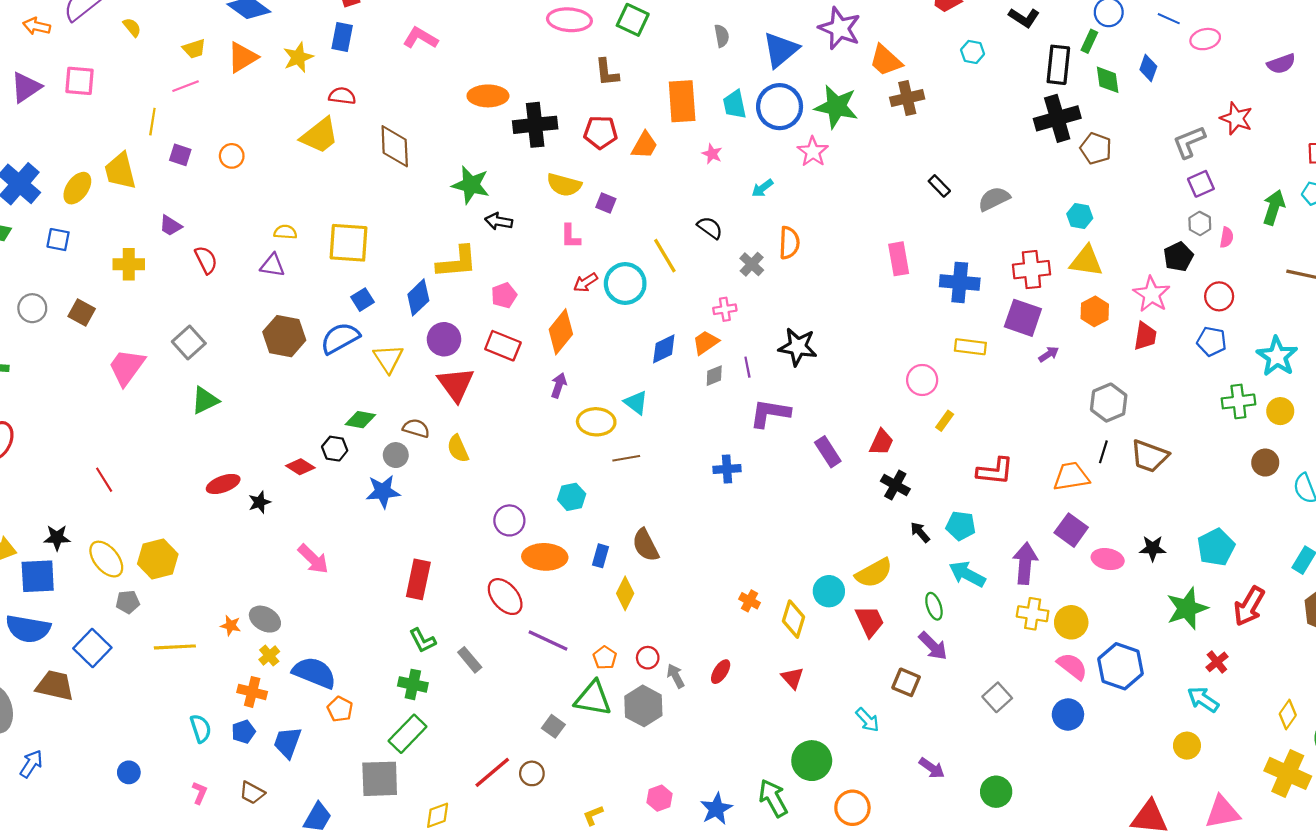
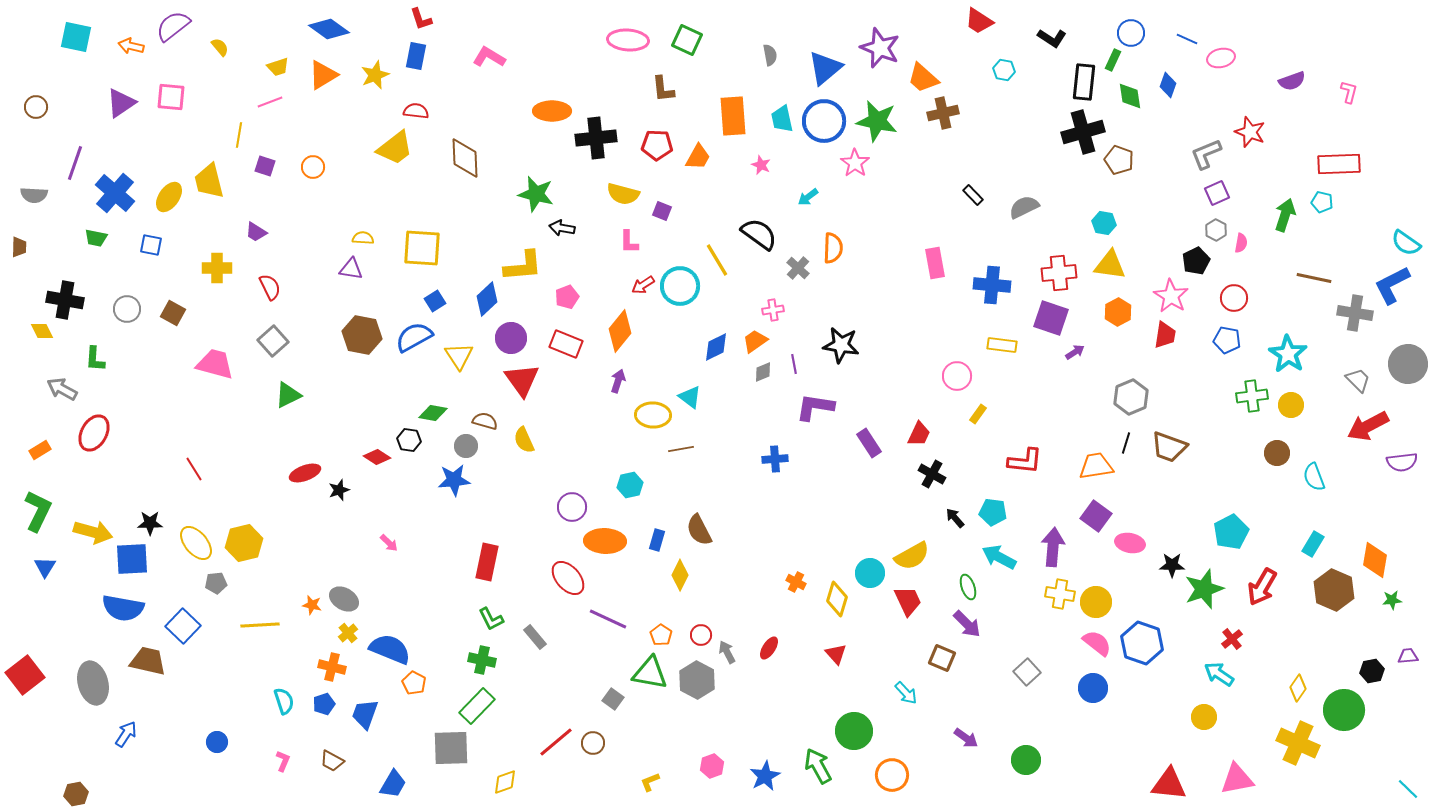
black semicircle: (710, 228) -> (759, 234), size x1.5
red semicircle: (206, 260) -> (270, 287), moved
pink trapezoid: (127, 367) -> (215, 364), turned 69
black star: (1153, 548) -> (1172, 565), moved
pink arrow: (313, 559) -> (389, 543), size x0.6

